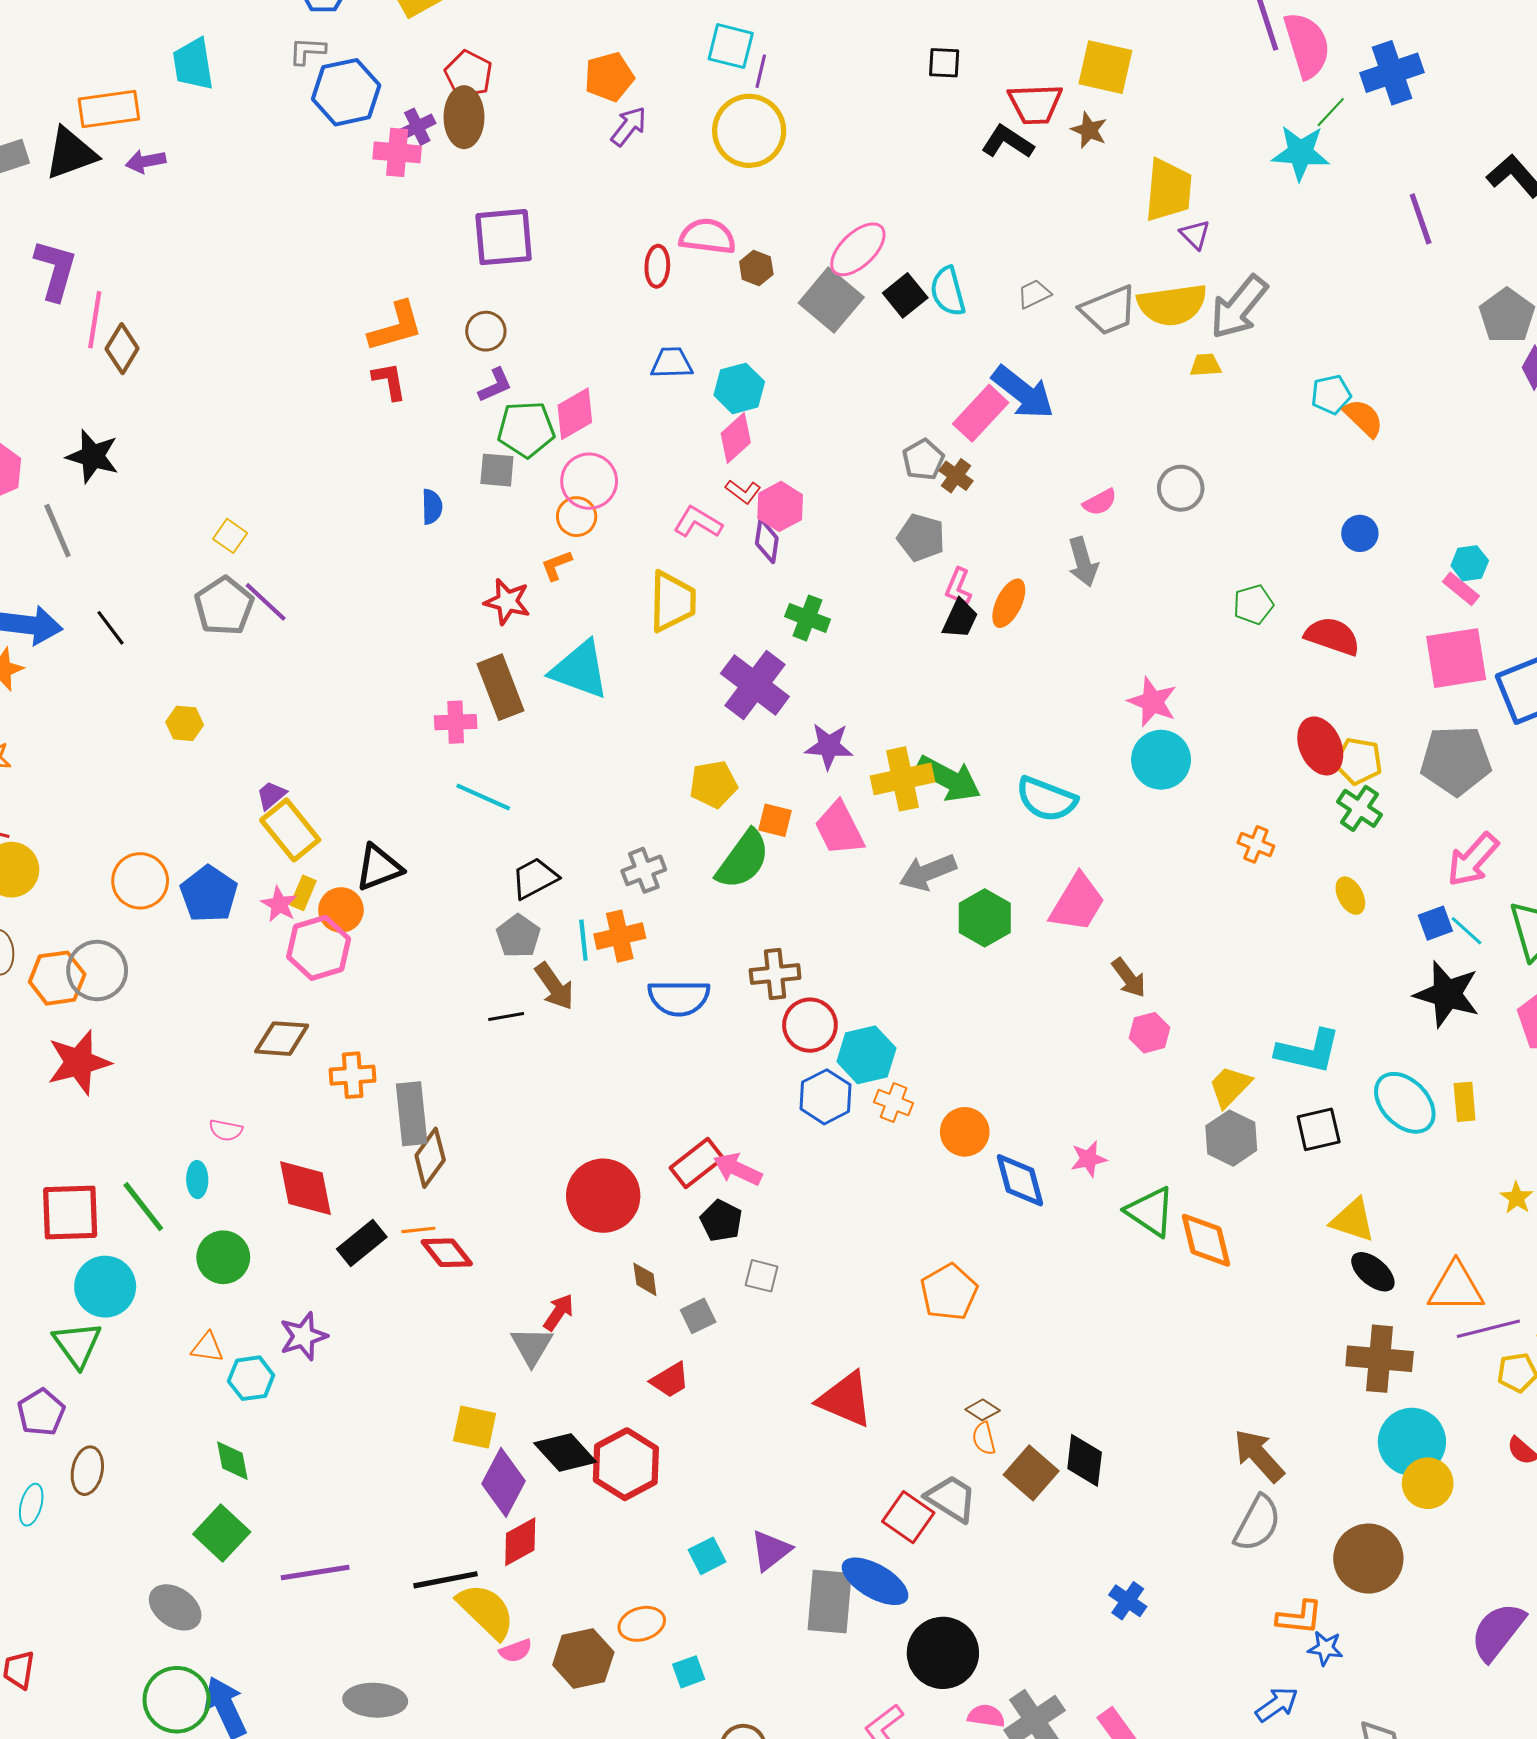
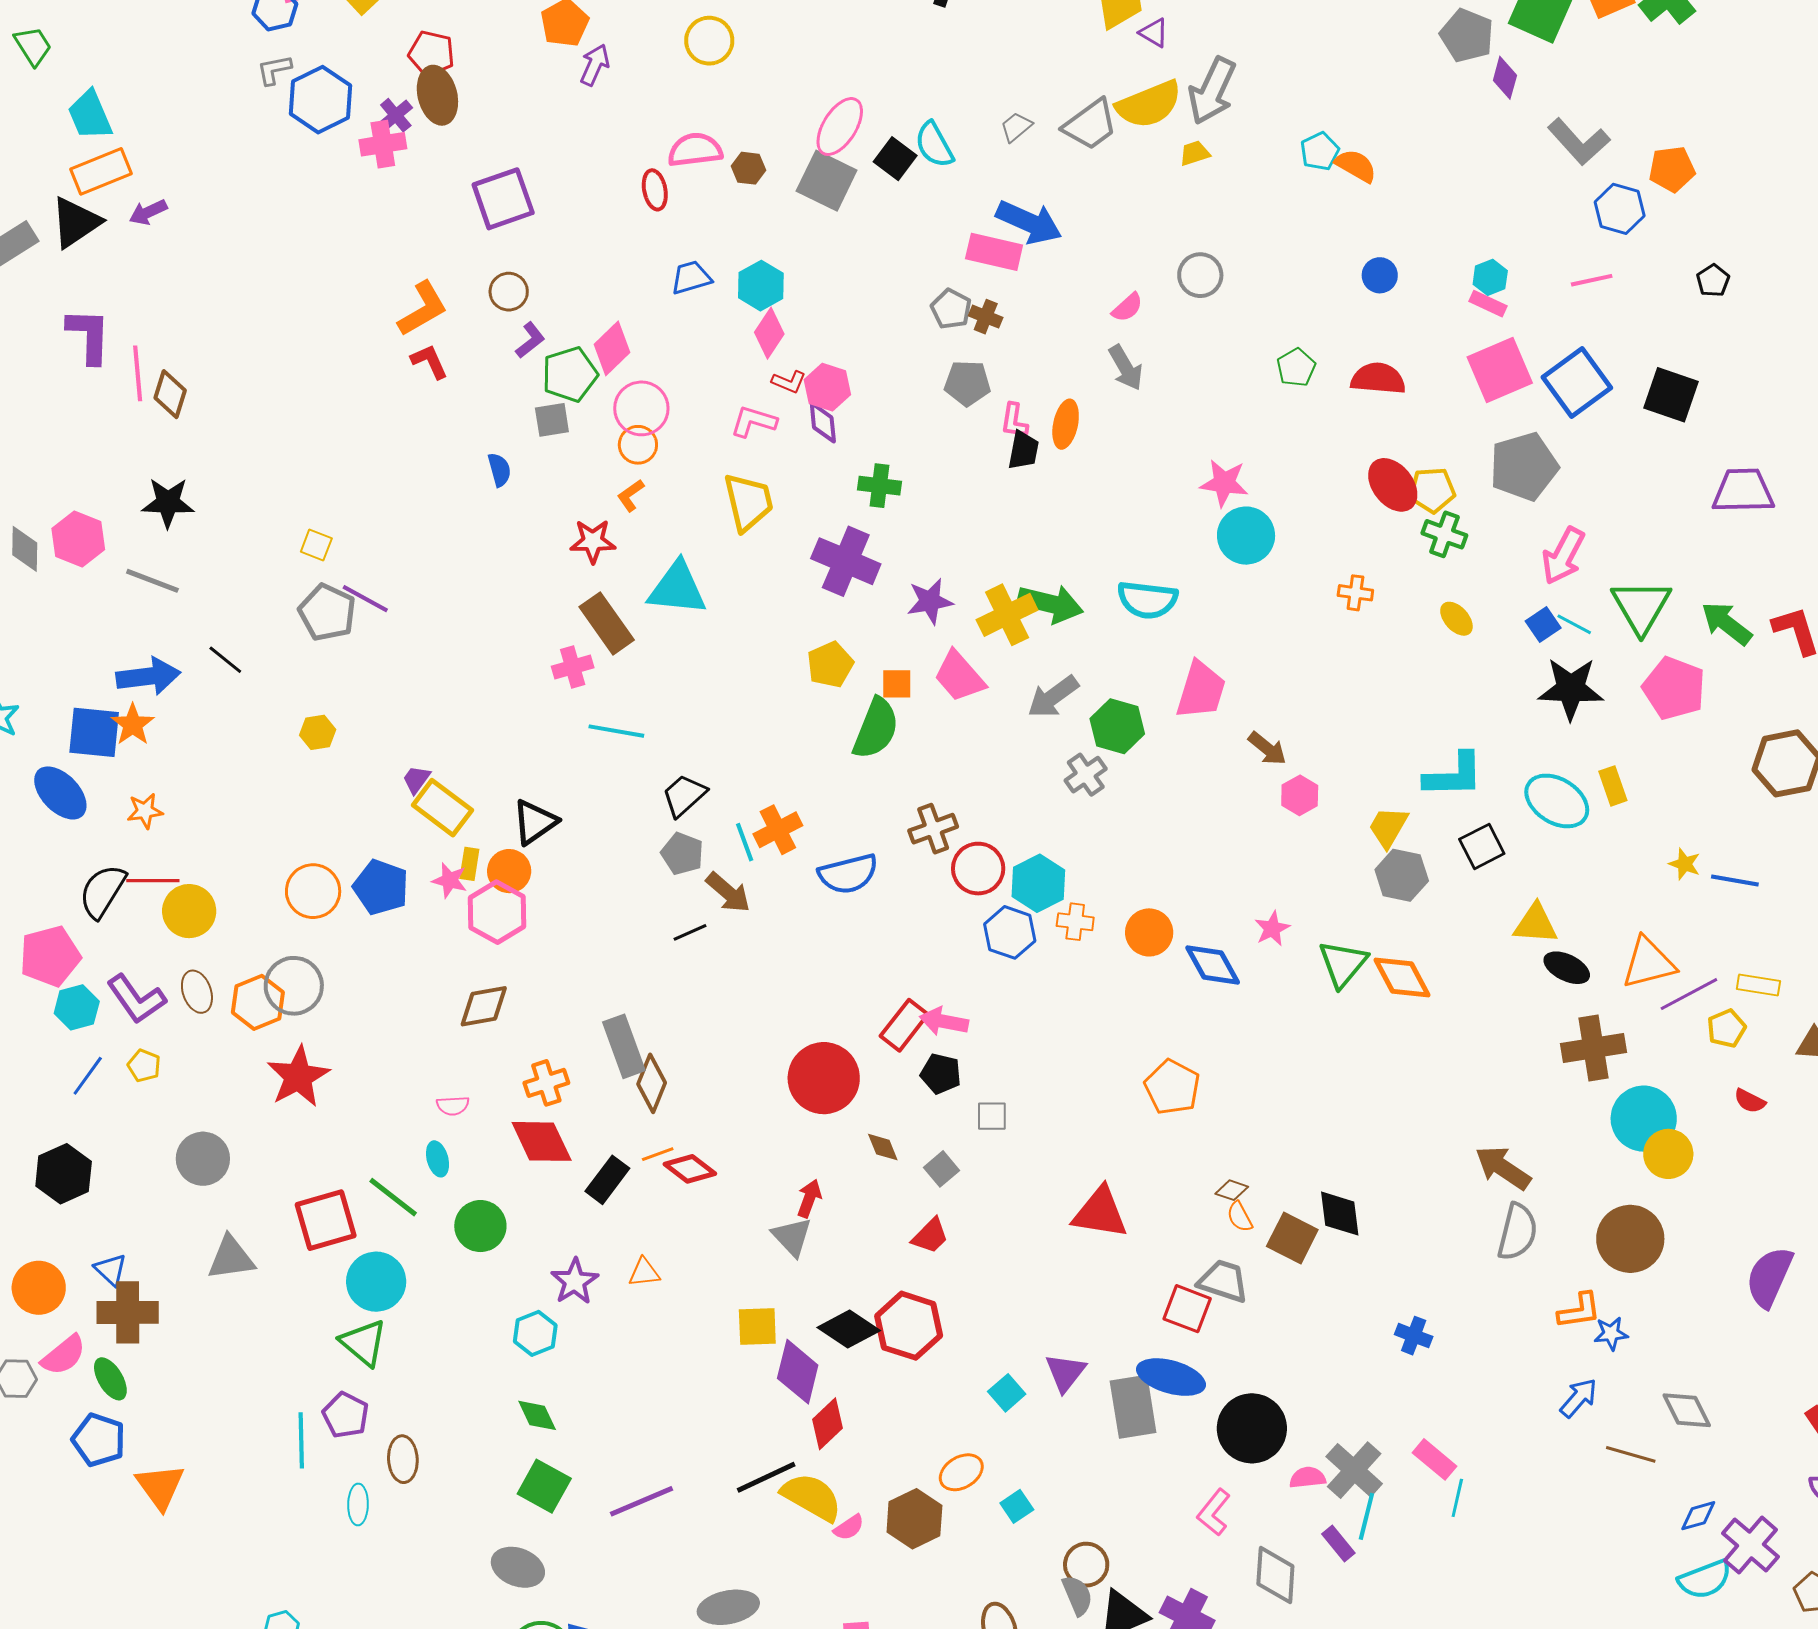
cyan trapezoid: (193, 64) -> (90, 115), moved
yellow circle: (749, 131) -> (709, 41), size x0.7
pink rectangle: (981, 413) -> (994, 252), turned 74
gray line: (58, 531) -> (152, 581), turned -32
gray cross: (644, 870) -> (1086, 775), moved
orange cross: (353, 1075) -> (546, 1083), moved
green triangle: (1150, 1212) -> (1343, 964), turned 50
orange triangle: (207, 1348) -> (644, 1272), moved

